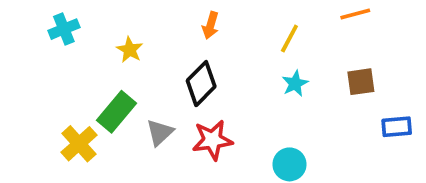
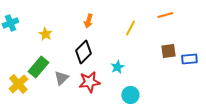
cyan star: (295, 84) -> (117, 67), moved
blue rectangle: (397, 127) -> (189, 59), moved

